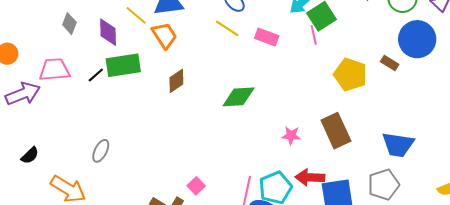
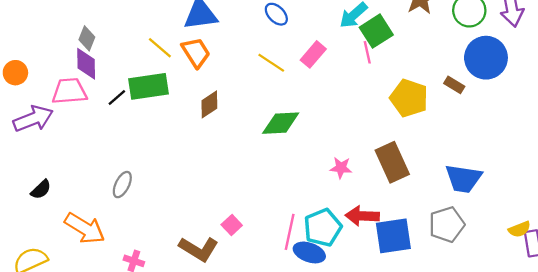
yellow line: (136, 15) -> (160, 48), moved
yellow line: (227, 28) -> (271, 63), moved
purple diamond: (108, 32) -> (86, 64), moved
pink rectangle: (267, 37) -> (313, 54), turned -70

